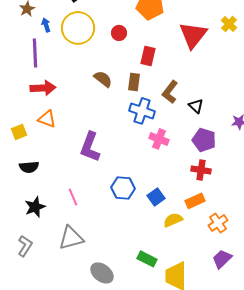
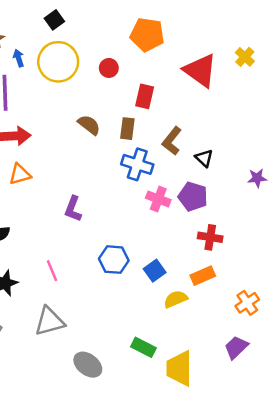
red triangle: (193, 35) -> (200, 70), turned -32
orange triangle: (47, 119) -> (20, 174), turned -36
purple pentagon: (204, 140) -> (193, 197), moved
purple L-shape: (90, 147) -> (73, 209), size x0.7
orange cross: (218, 223) -> (247, 303), moved

